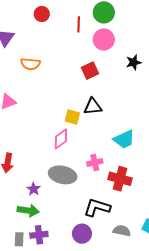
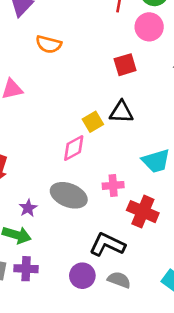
yellow square: (72, 117) -> (93, 122), turned 35
gray semicircle: (122, 231) -> (119, 280), moved

